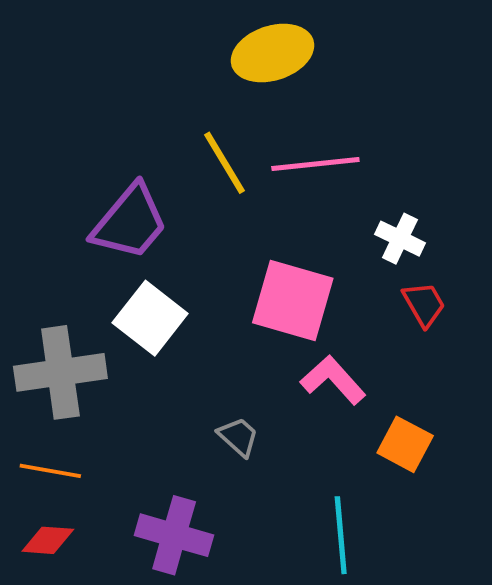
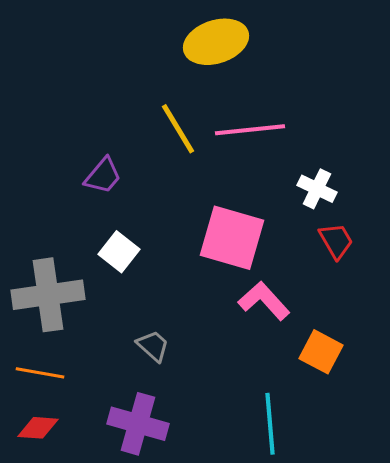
purple trapezoid: (130, 222) -> (103, 176), size x0.6
white square: (150, 318) -> (119, 252), size x0.7
gray trapezoid: (238, 437) -> (153, 346), moved

